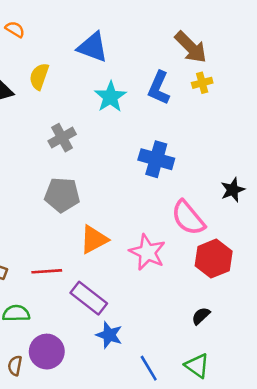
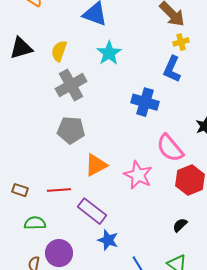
yellow semicircle: (39, 76) -> (59, 51), moved
blue L-shape: (159, 88) -> (172, 69), moved
gray cross: (62, 138) -> (71, 85), size x1.4

